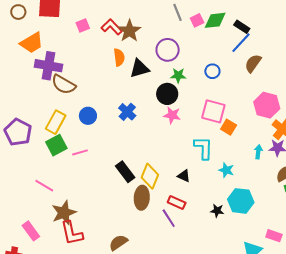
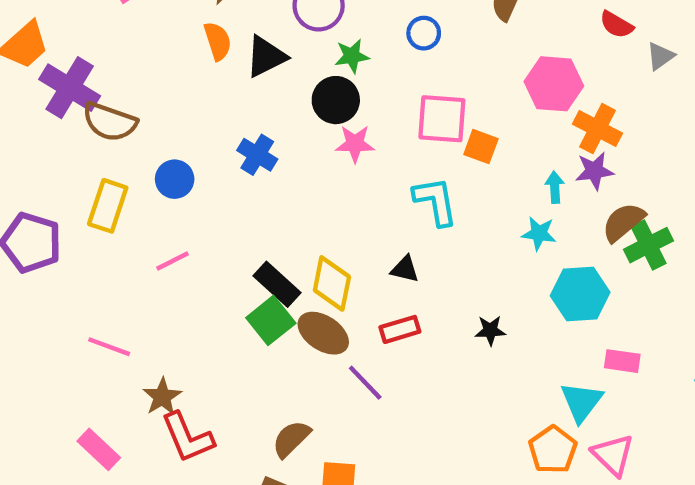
purple cross: (49, 66) -> (70, 88), turned 32
green square: (56, 145) -> (271, 320), moved
cyan star: (226, 170) -> (539, 233), moved
brown ellipse: (142, 198) -> (323, 333), turned -50
cyan hexagon: (241, 201) -> (580, 294), moved
red rectangle: (177, 203) -> (400, 329), turned -30
brown star: (64, 213) -> (162, 397), size x0.7
purple line: (169, 218) -> (365, 383), moved

